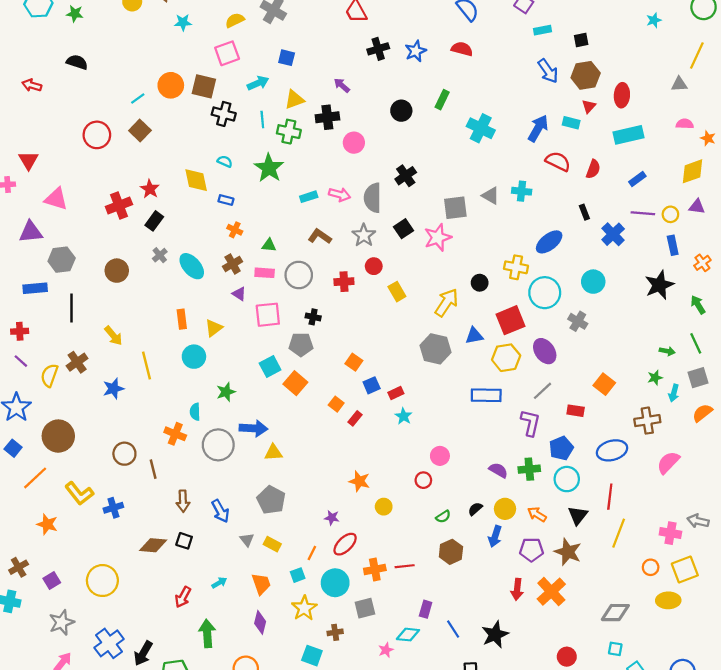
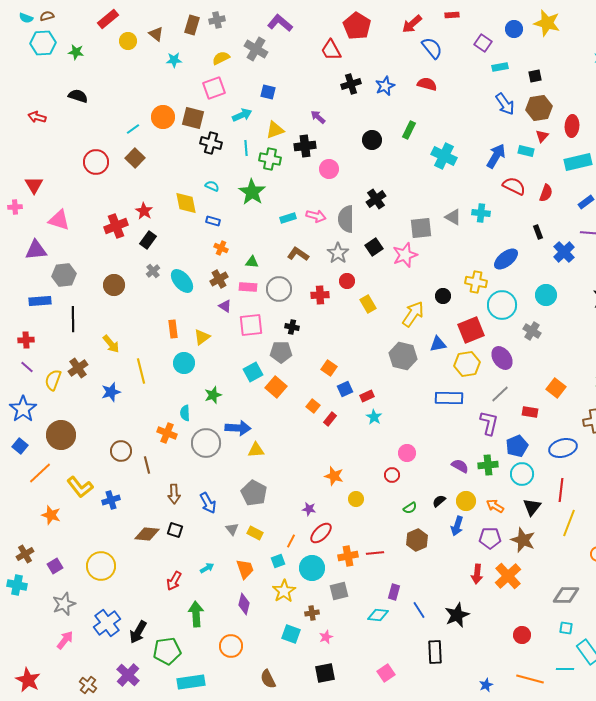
pink star: (386, 650) -> (326, 637), moved

